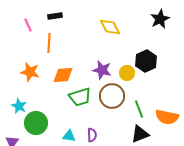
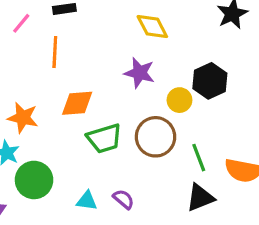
pink line: (28, 25) -> (21, 23), turned 64
purple star: (102, 70) -> (140, 73), moved
orange star: (30, 72) -> (23, 118), moved
purple semicircle: (92, 135) -> (124, 199), turned -48

